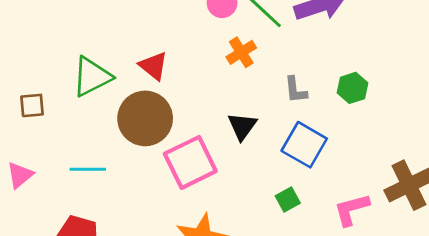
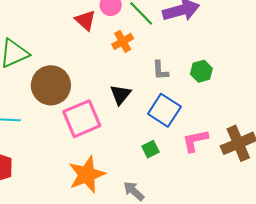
red triangle: (153, 66) -> (85, 20), moved
pink L-shape: (352, 209) -> (195, 141), moved

